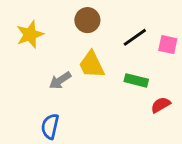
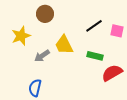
brown circle: (87, 20) -> (45, 14), moved
yellow star: (30, 34) -> (21, 36), moved
red semicircle: (161, 105) -> (112, 73), size x1.5

